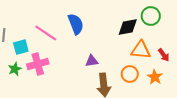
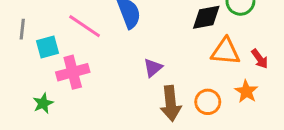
purple triangle: (92, 61) -> (153, 68), turned -32
green star: (15, 69) -> (43, 103), moved
orange circle: (130, 74) -> (208, 102), moved

